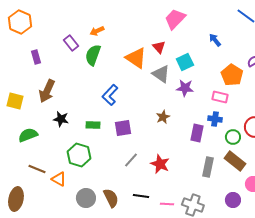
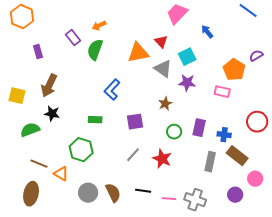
blue arrow: (215, 40) -> (207, 32), moved
orange triangle: (136, 58) -> (138, 53), turned -45
brown star: (163, 117) -> (165, 104), moved
black star: (61, 119) -> (52, 114), moved
blue cross: (215, 119) -> (224, 135), moved
purple square: (123, 128) -> (135, 122), moved
green circle: (233, 137) -> (174, 132), moved
brown ellipse: (16, 199) -> (31, 194), moved

